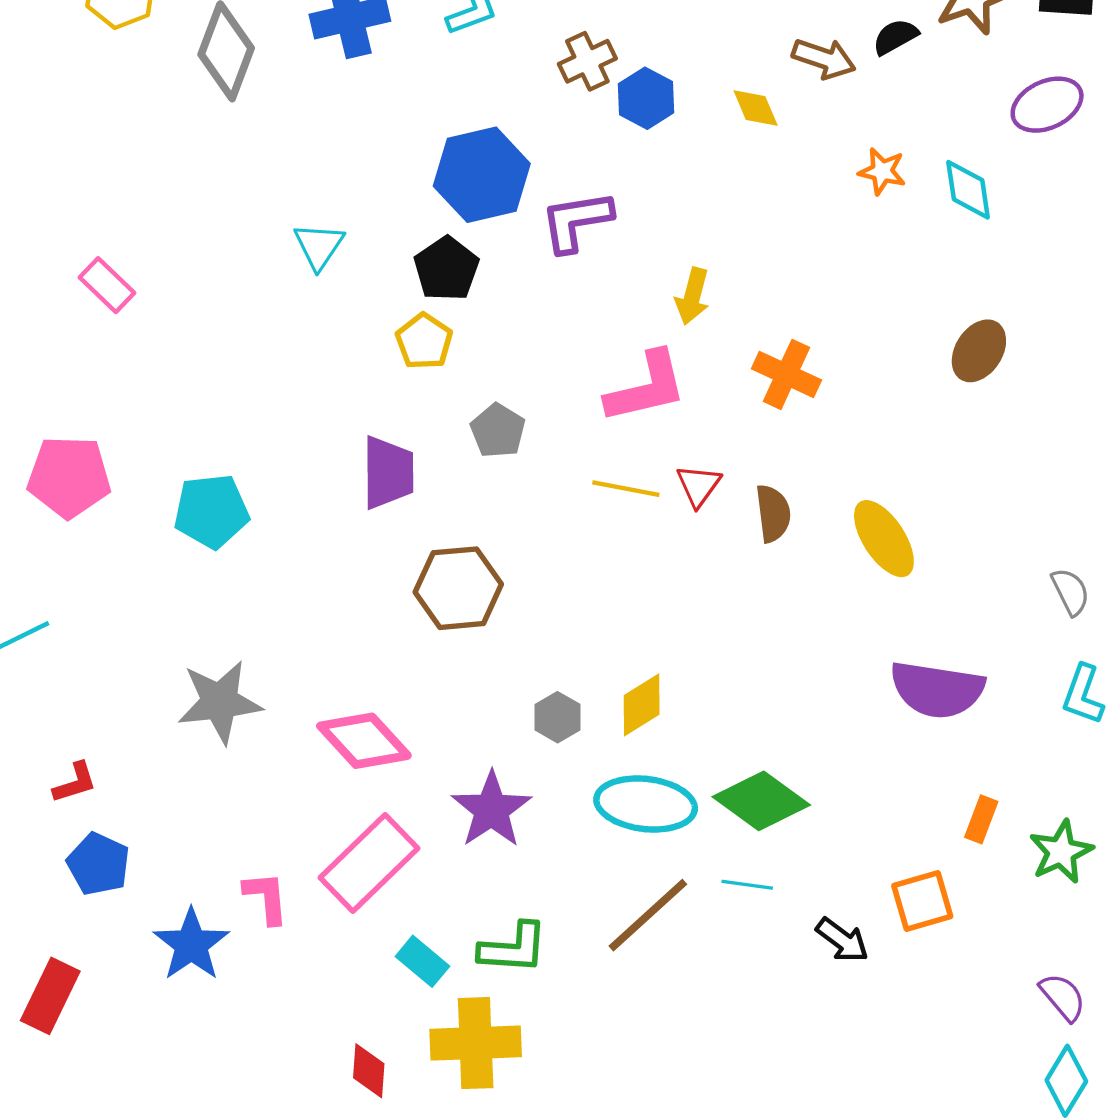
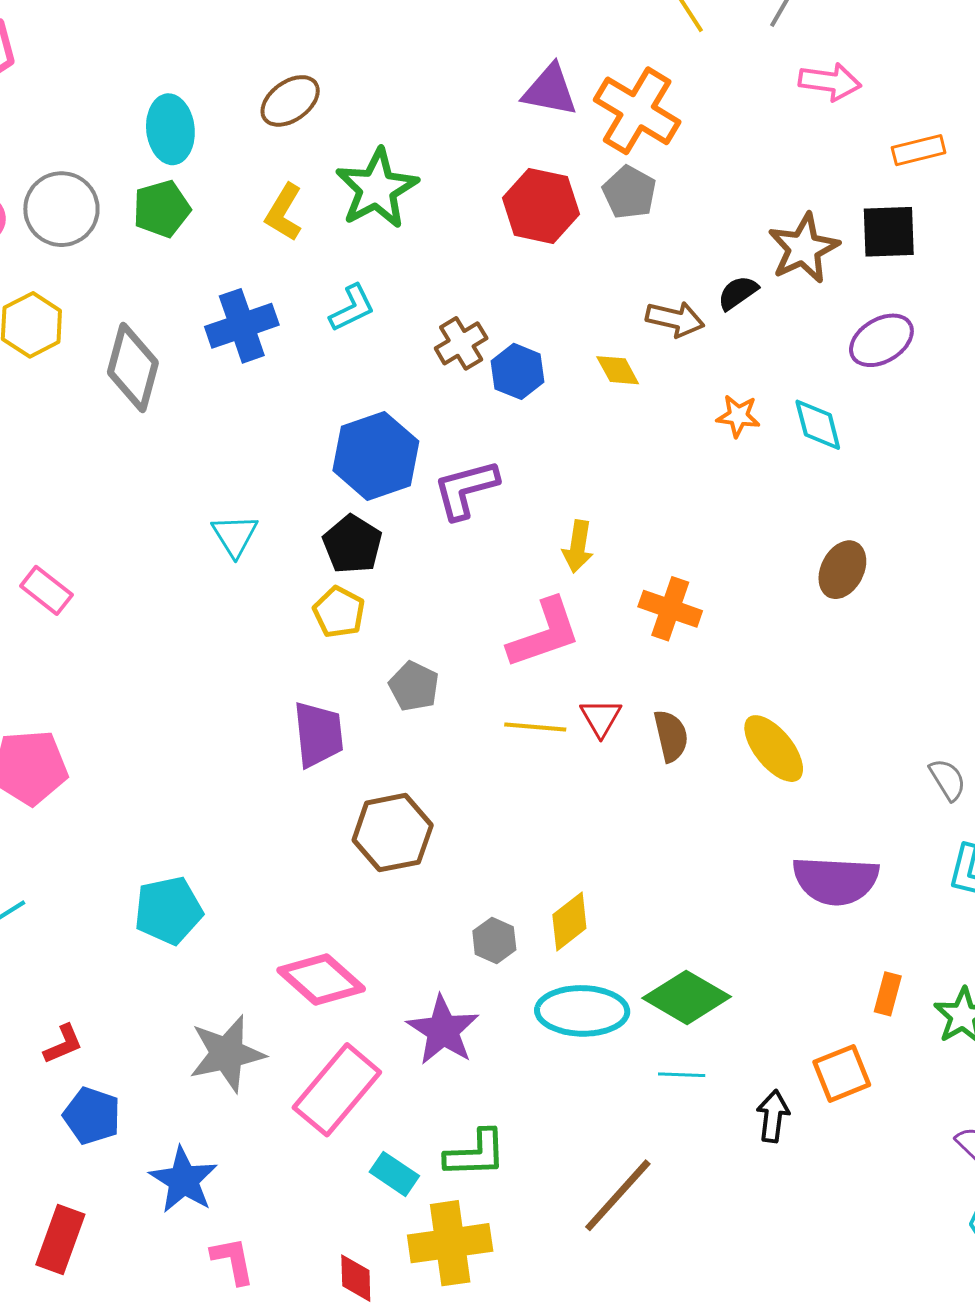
cyan pentagon: (211, 511) -> (168, 910), moved
gray star: (220, 702) -> (227, 1054), moved
pink L-shape: (266, 898) -> (233, 1261), moved
brown line: (648, 915) -> (618, 1195), moved
black arrow: (842, 940) -> (773, 1116), turned -114

